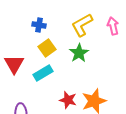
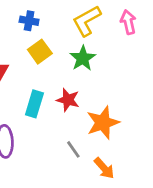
cyan rectangle: (43, 73) -> (34, 104), moved, turned -42
red star: (68, 100) -> (68, 100), moved

